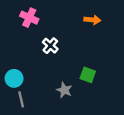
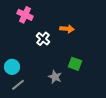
orange arrow: (92, 20) -> (67, 29), moved
gray line: (21, 99) -> (18, 85), turned 64

